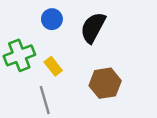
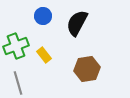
gray line: (45, 100) -> (18, 83), moved

